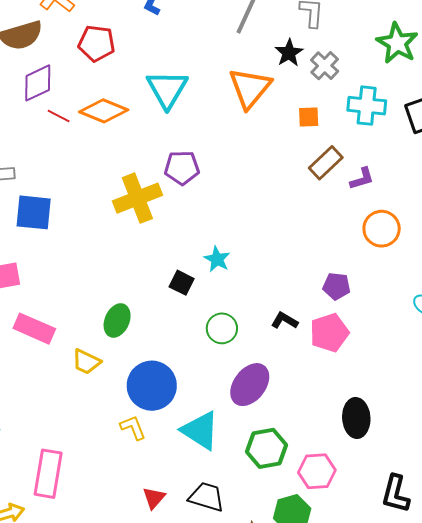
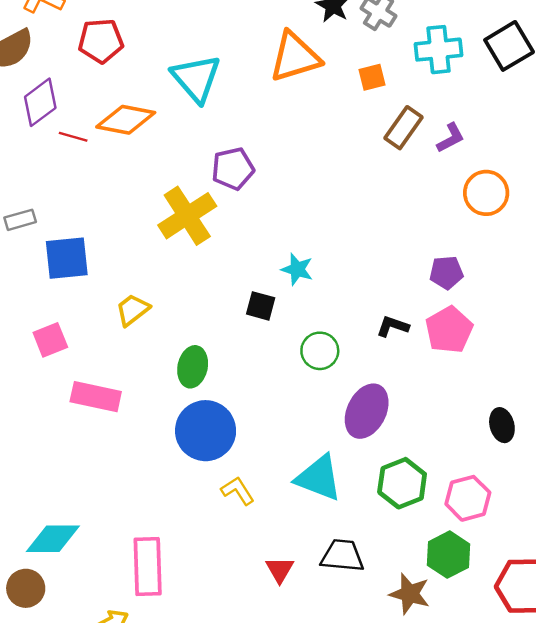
orange triangle: (250, 88) -> (295, 57), turned 45
yellow trapezoid: (86, 362) -> (133, 310), moved, turned 128
blue circle: (152, 386) -> (206, 431), moved
black ellipse: (356, 418) -> (502, 425), size x0.7

